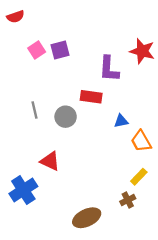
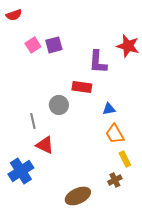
gray line: (34, 110) -> (33, 121), moved
orange trapezoid: (141, 141) -> (115, 134), moved
yellow rectangle: (139, 177) -> (125, 159), turned -70

